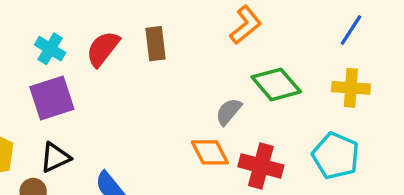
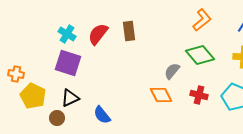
orange L-shape: (246, 25) -> (202, 20), moved
purple square: (52, 98) -> (68, 63), turned 36
red cross: (261, 166) -> (199, 95), moved, size x0.7

